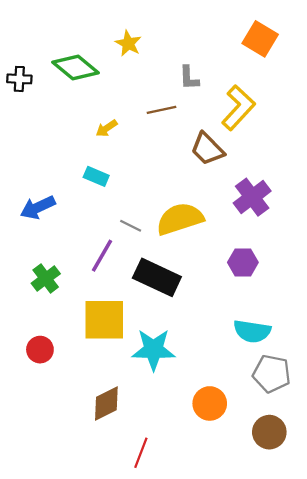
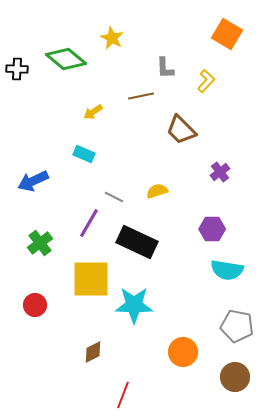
yellow L-shape: (238, 108) -> (206, 81), moved, size x0.6
purple cross: (252, 197) -> (220, 172), size x0.6
yellow semicircle: (180, 219) -> (157, 191), size x0.5
cyan semicircle: (252, 331) -> (227, 270), moved
brown diamond: (106, 403) -> (93, 352), size x0.7

